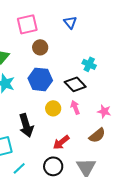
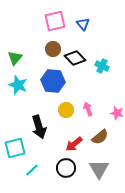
pink square: (27, 24) -> (55, 21), moved
black diamond: (75, 84) -> (75, 58), moved
brown semicircle: (97, 135) -> (100, 137), moved

